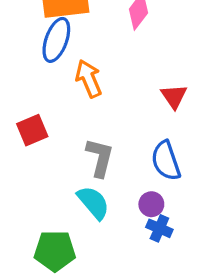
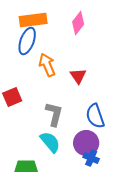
red triangle: (174, 96) -> (78, 76), moved
purple circle: (151, 204) -> (86, 143), size x1.6

